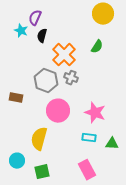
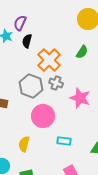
pink star: (95, 113) -> (80, 98), moved
cyan rectangle: (89, 138) -> (64, 141), moved
yellow semicircle: (39, 139) -> (24, 144), size x0.7

